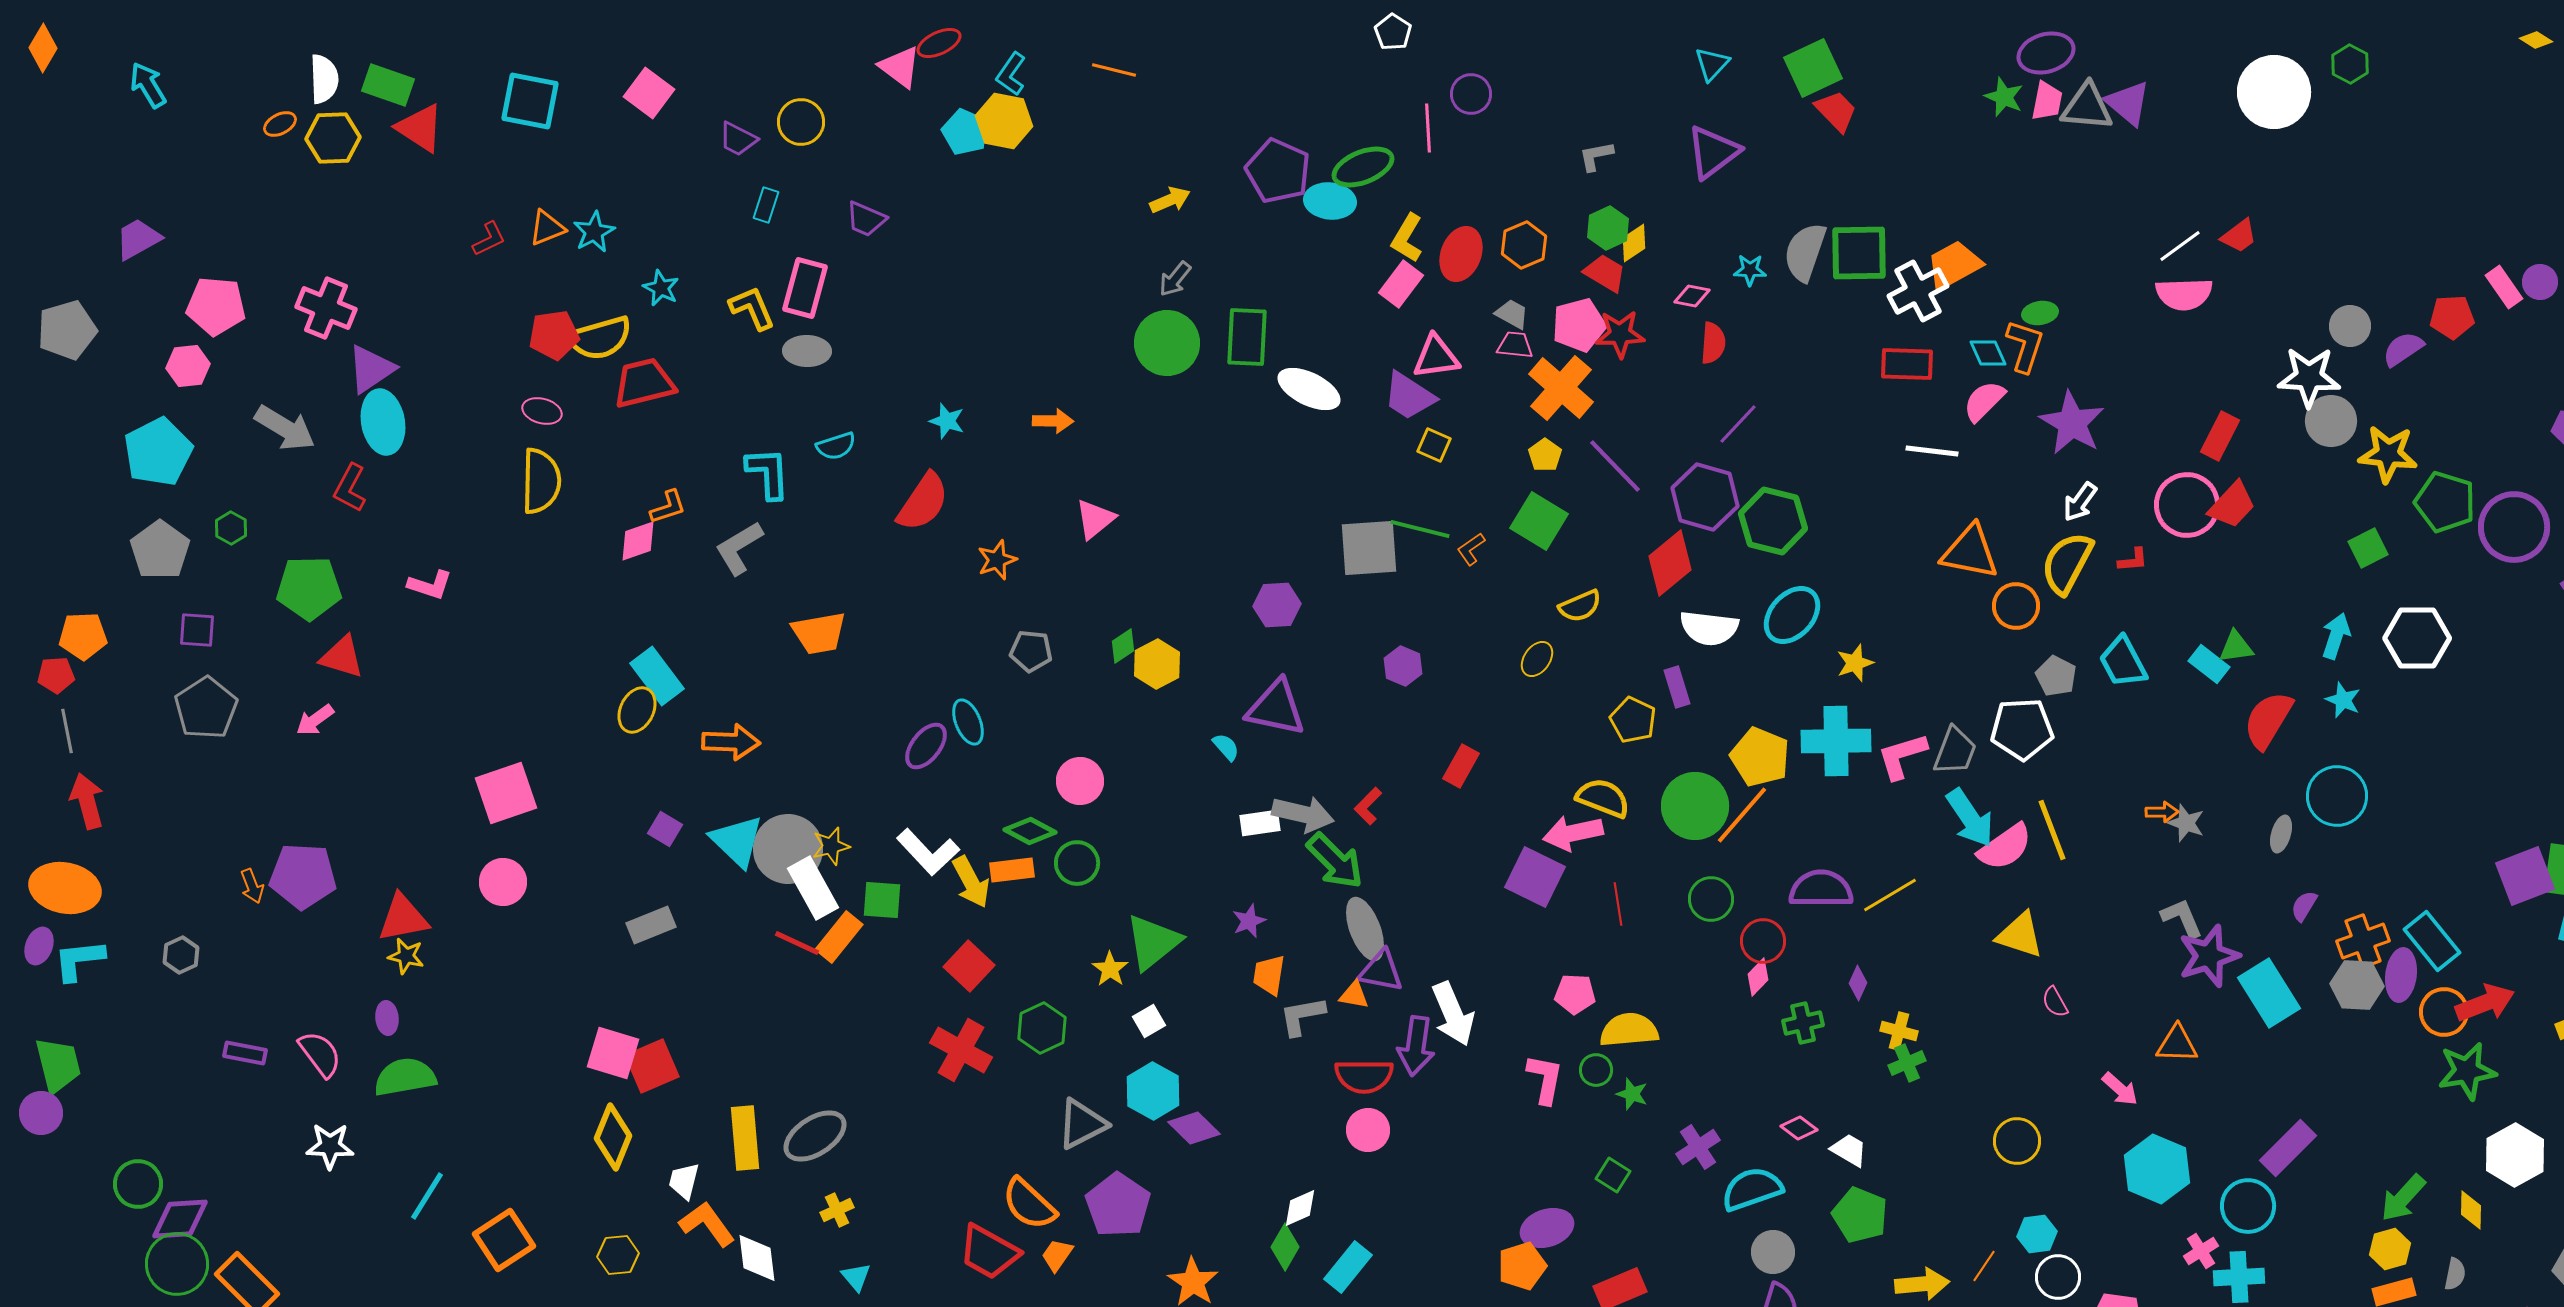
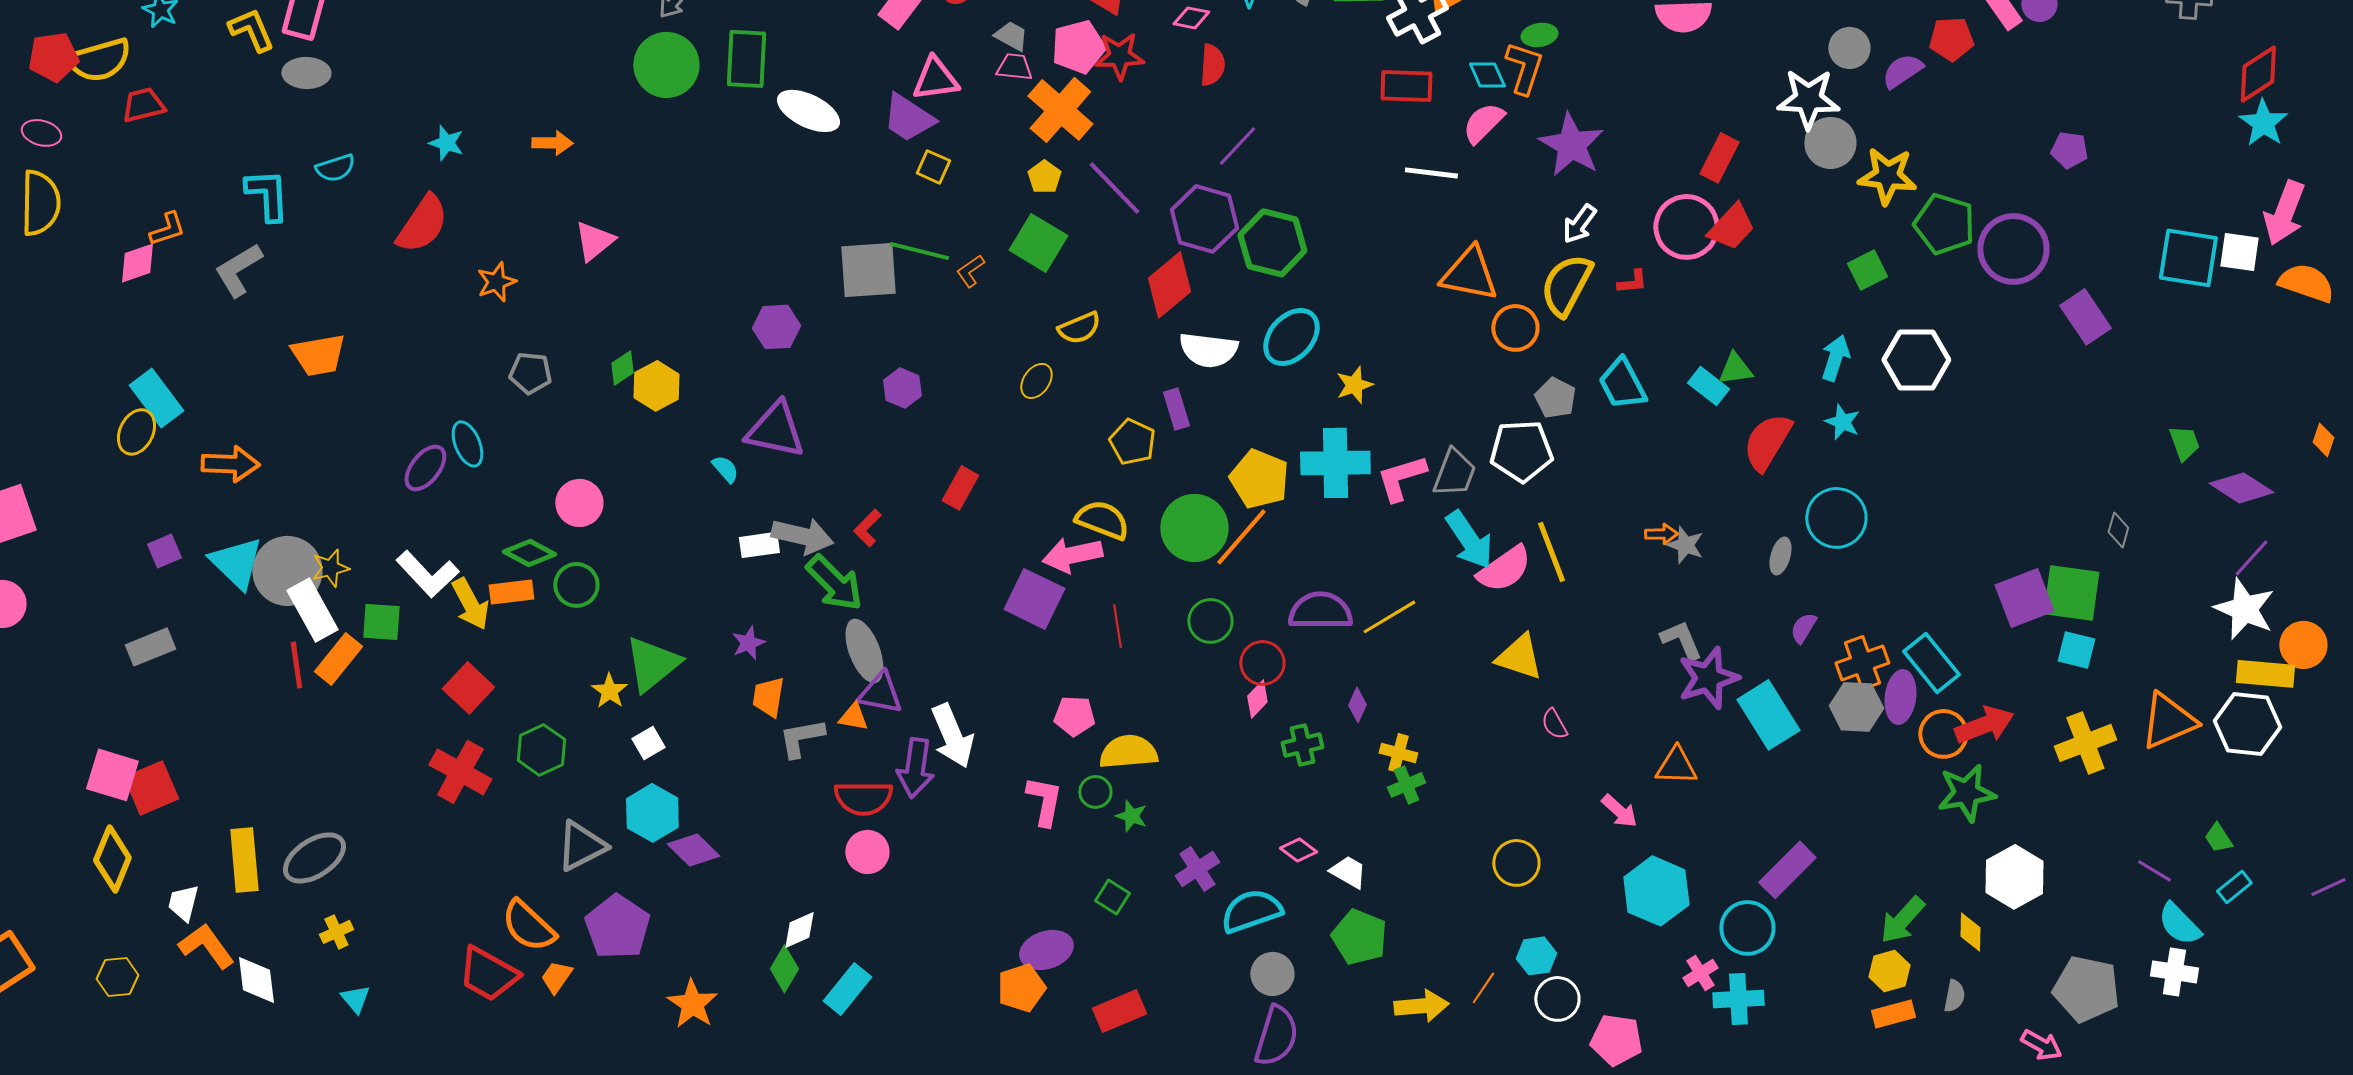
red trapezoid: (644, 383) -> (143, 105), size x0.7
purple square: (665, 829) -> (164, 551), turned 36
red line: (797, 943) -> (296, 665), turned 57

